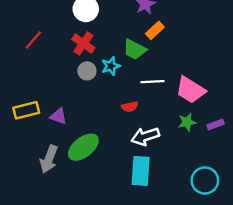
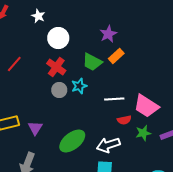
green trapezoid: (135, 49) -> (92, 62), moved
red semicircle: (130, 107) -> (124, 120), moved
purple triangle: (58, 116) -> (35, 128), turned 42
green ellipse: (83, 147) -> (72, 141), moved

